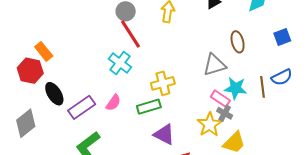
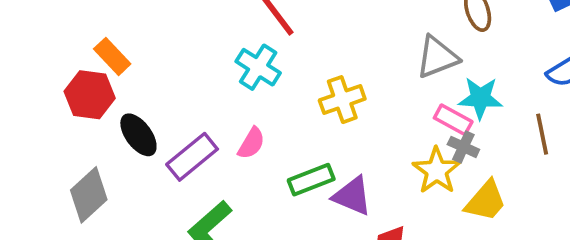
brown line: (263, 87) -> (542, 134), moved
green rectangle: (149, 107) -> (311, 180), moved

